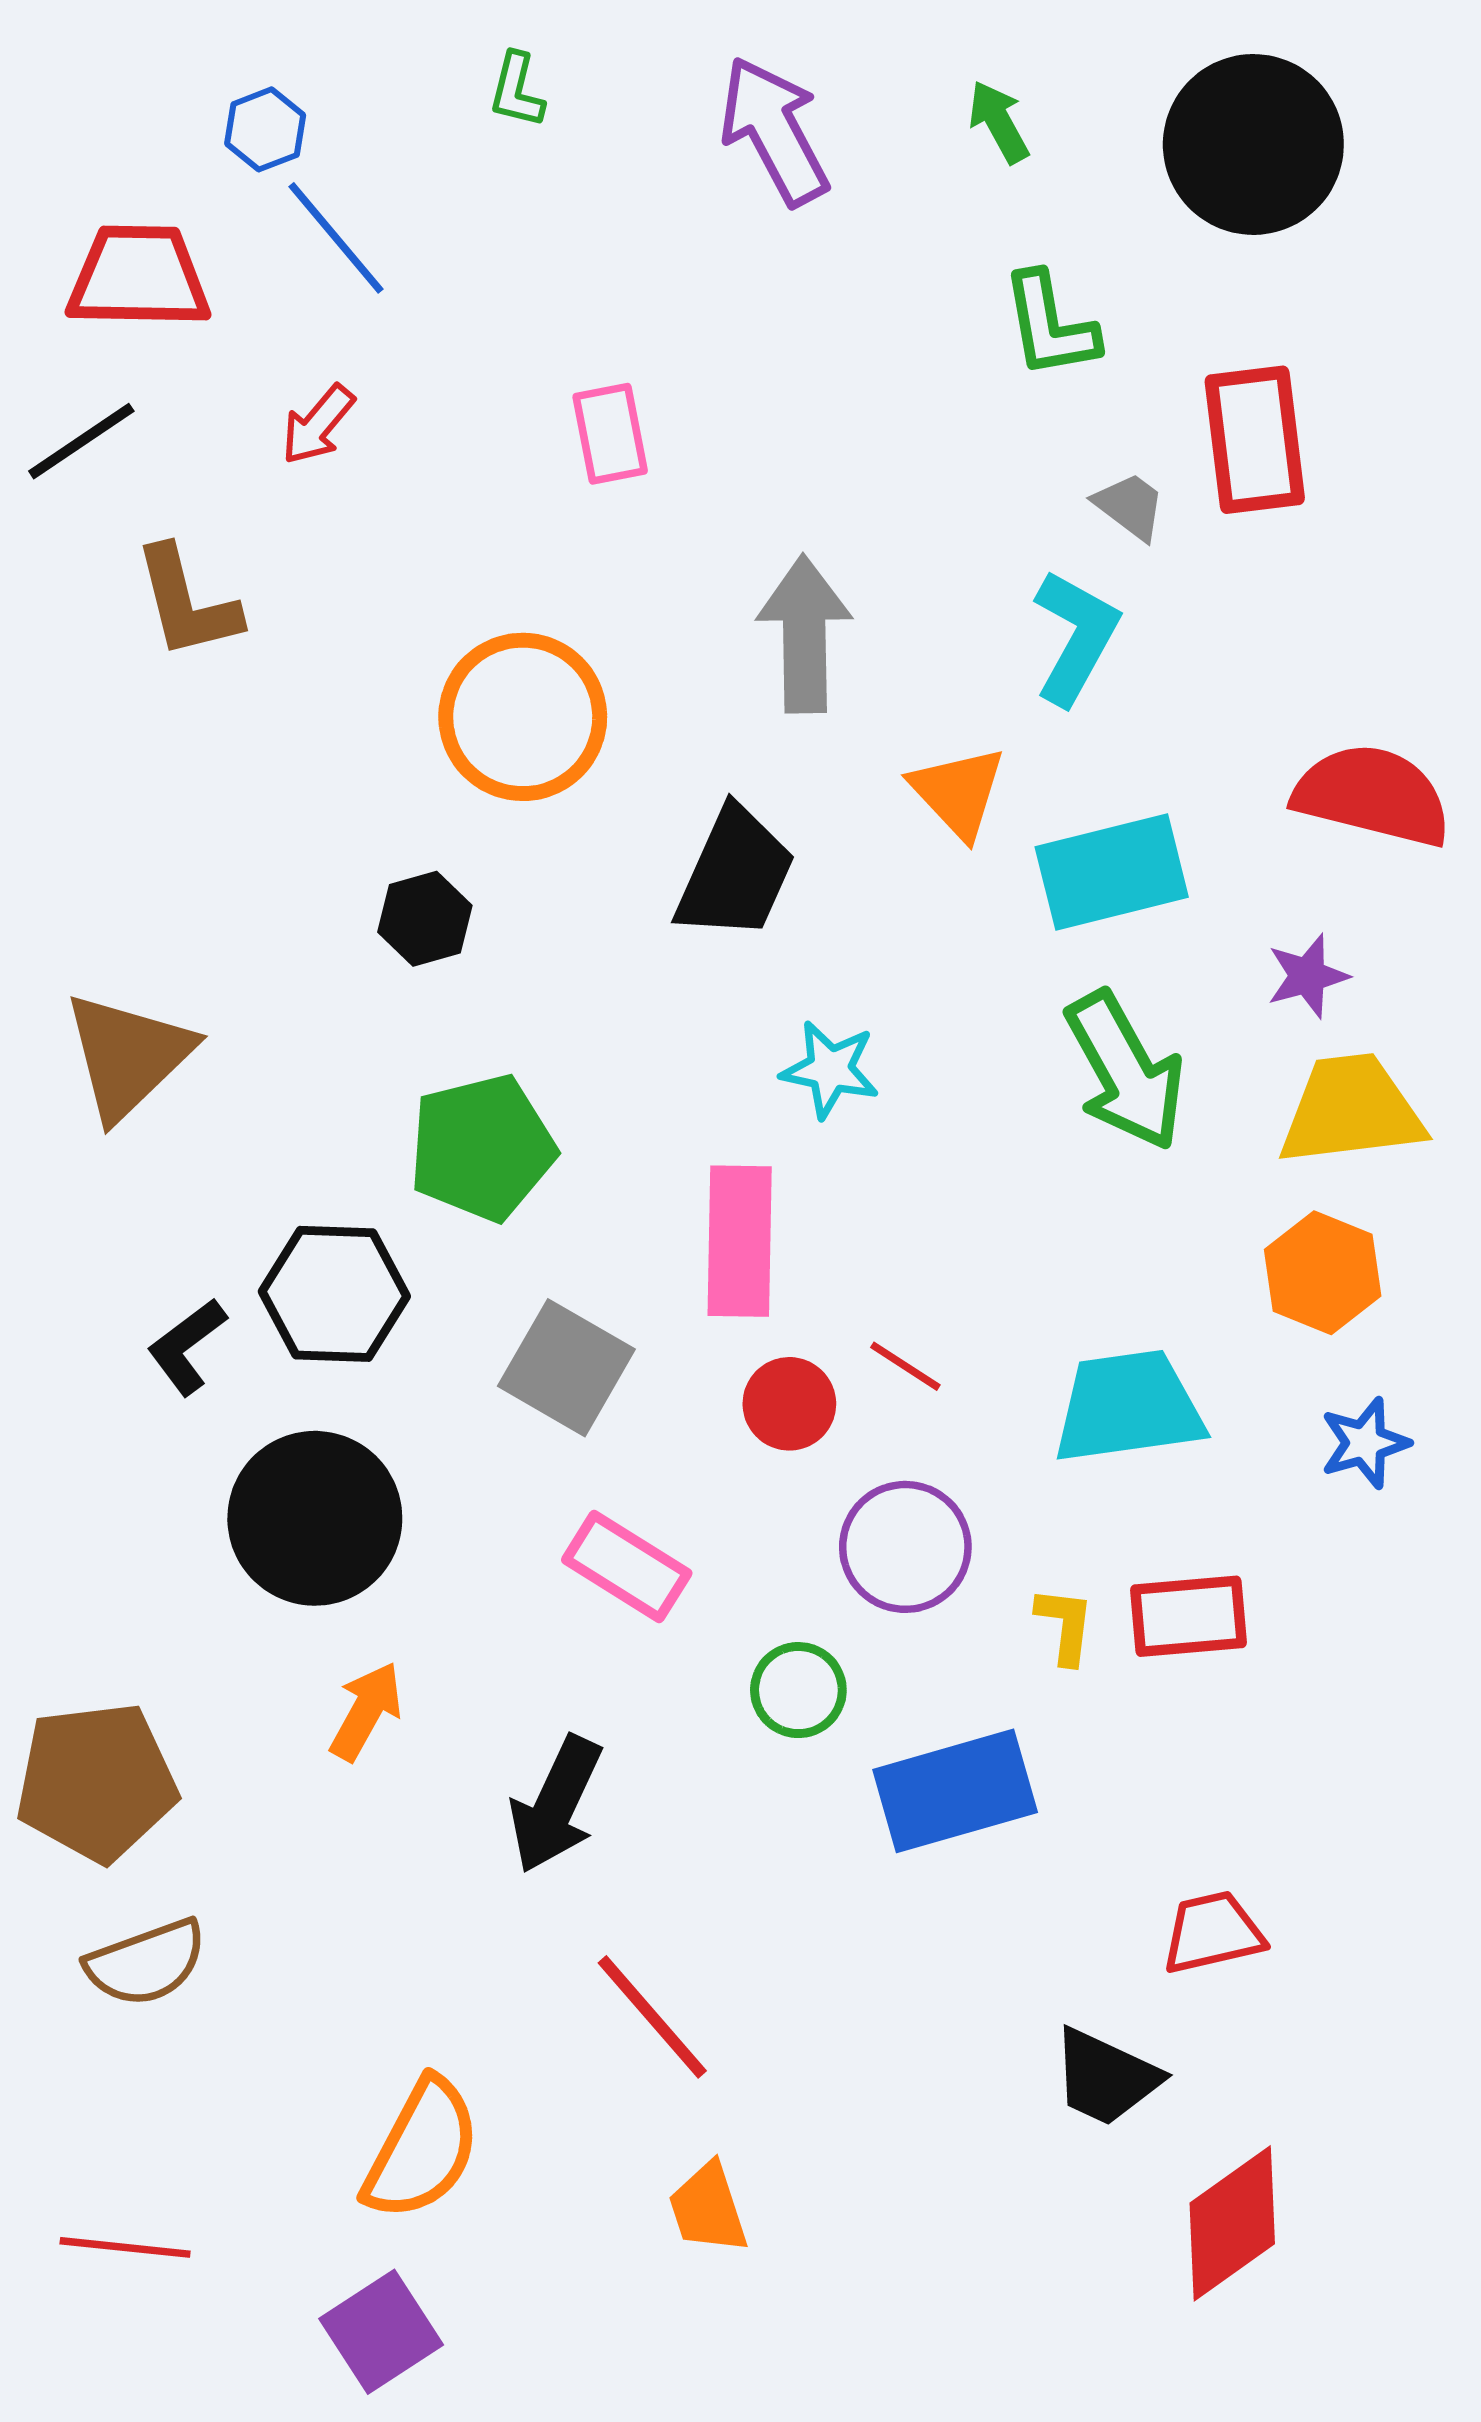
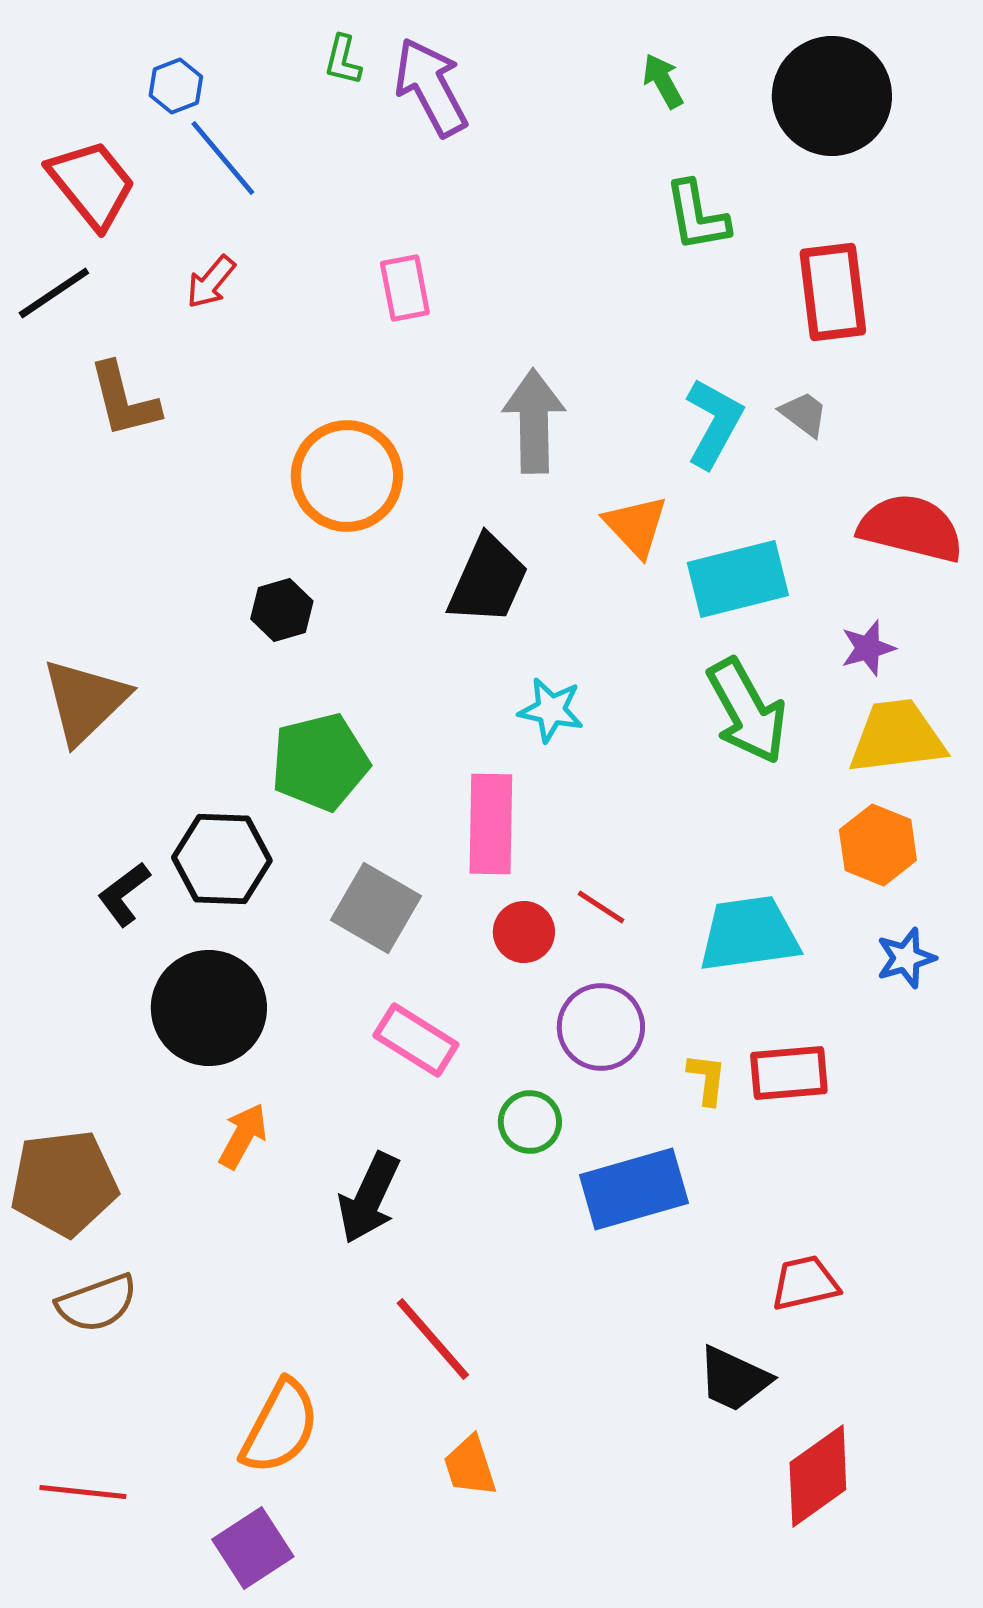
purple arrow: (774, 131) -> (431, 87), moved
red trapezoid: (139, 277) -> (92, 184), turned 50
gray trapezoid: (1130, 506) -> (804, 414), moved

